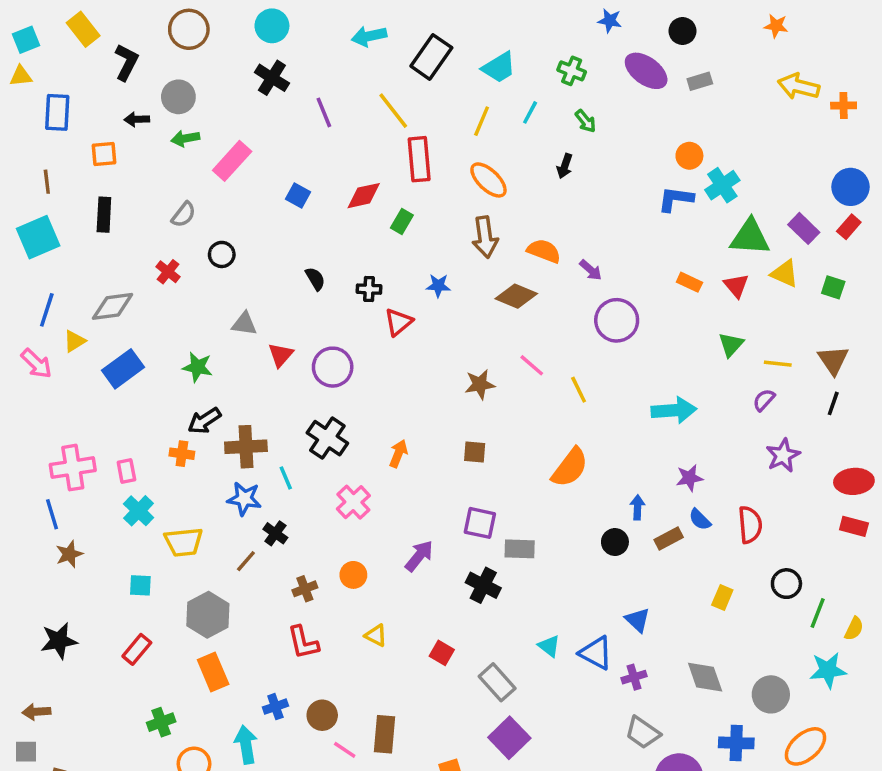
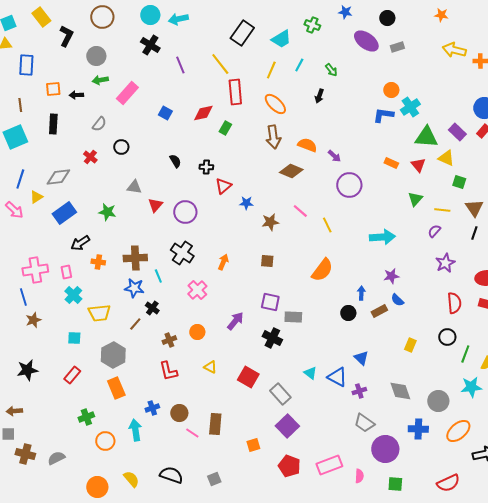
cyan arrow: (369, 36) -> (178, 19), moved
green cross: (572, 71) -> (312, 25), moved
black arrow: (137, 119) -> (76, 95), moved
blue star: (438, 286) -> (246, 203), moved
green square: (833, 287) -> (459, 182), moved
black arrow: (204, 421) -> (80, 243), moved
red semicircle: (750, 525) -> (454, 303), moved
red square: (442, 653) -> (248, 377), size x1.5

